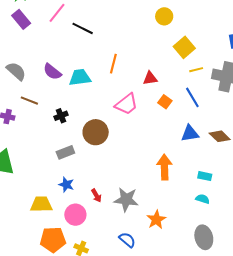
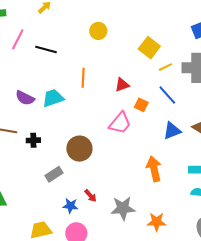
yellow circle: (164, 16) -> (98, 31), moved
pink trapezoid: (126, 104) -> (120, 123), moved
black cross: (61, 116) -> (33, 140), moved, turned 32
blue star: (66, 185) -> (70, 206), moved
red arrow: (96, 196) -> (90, 196), moved
orange star: (156, 220) -> (157, 222), turned -30

